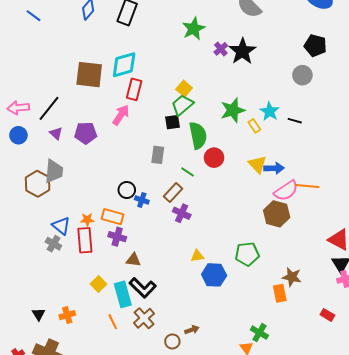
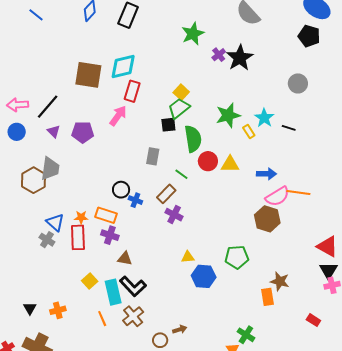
black pentagon: (315, 46) -> (309, 36), moved
yellow triangle: (257, 164) -> (230, 164), moved, turned -48

